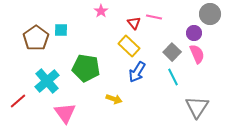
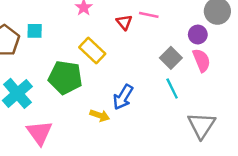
yellow rectangle: (129, 46) -> (92, 50), moved
blue arrow: (137, 72) -> (123, 97), moved

